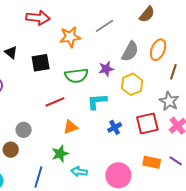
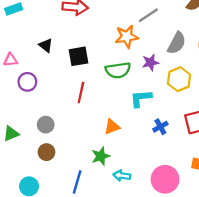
orange star: (70, 37) -> (127, 37), moved
red line: (55, 102) -> (81, 93), moved, turned -54
gray circle: (24, 130) -> (46, 125), moved

